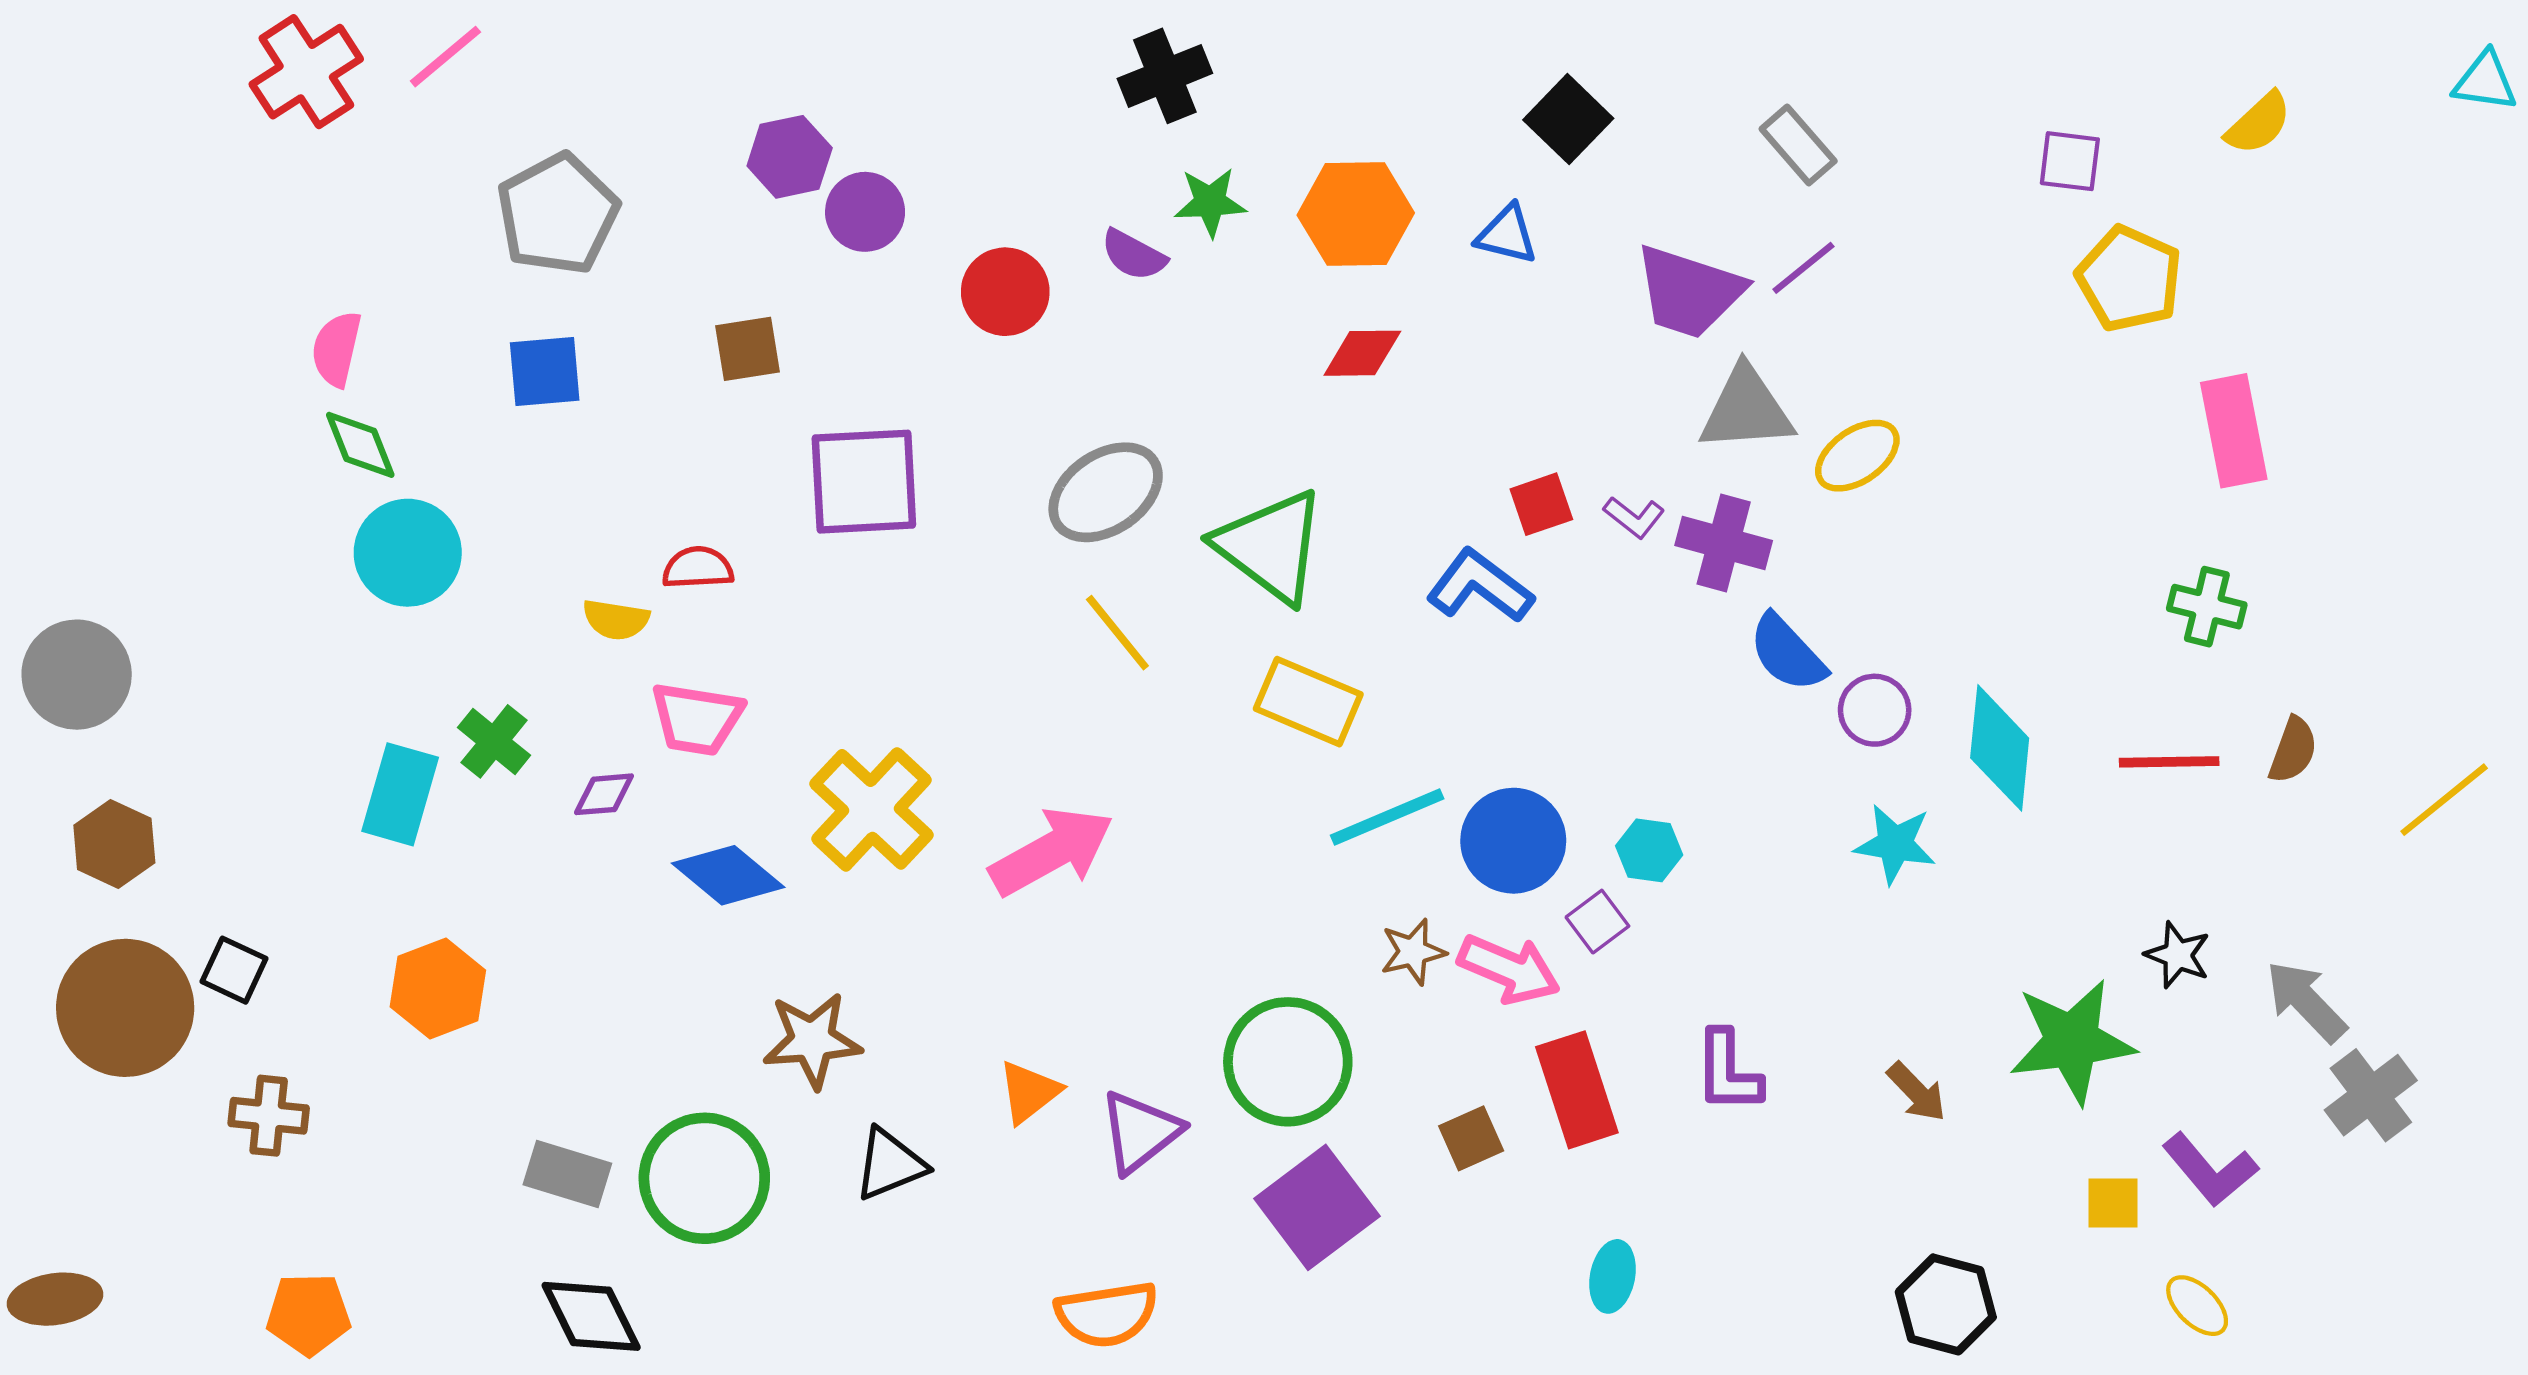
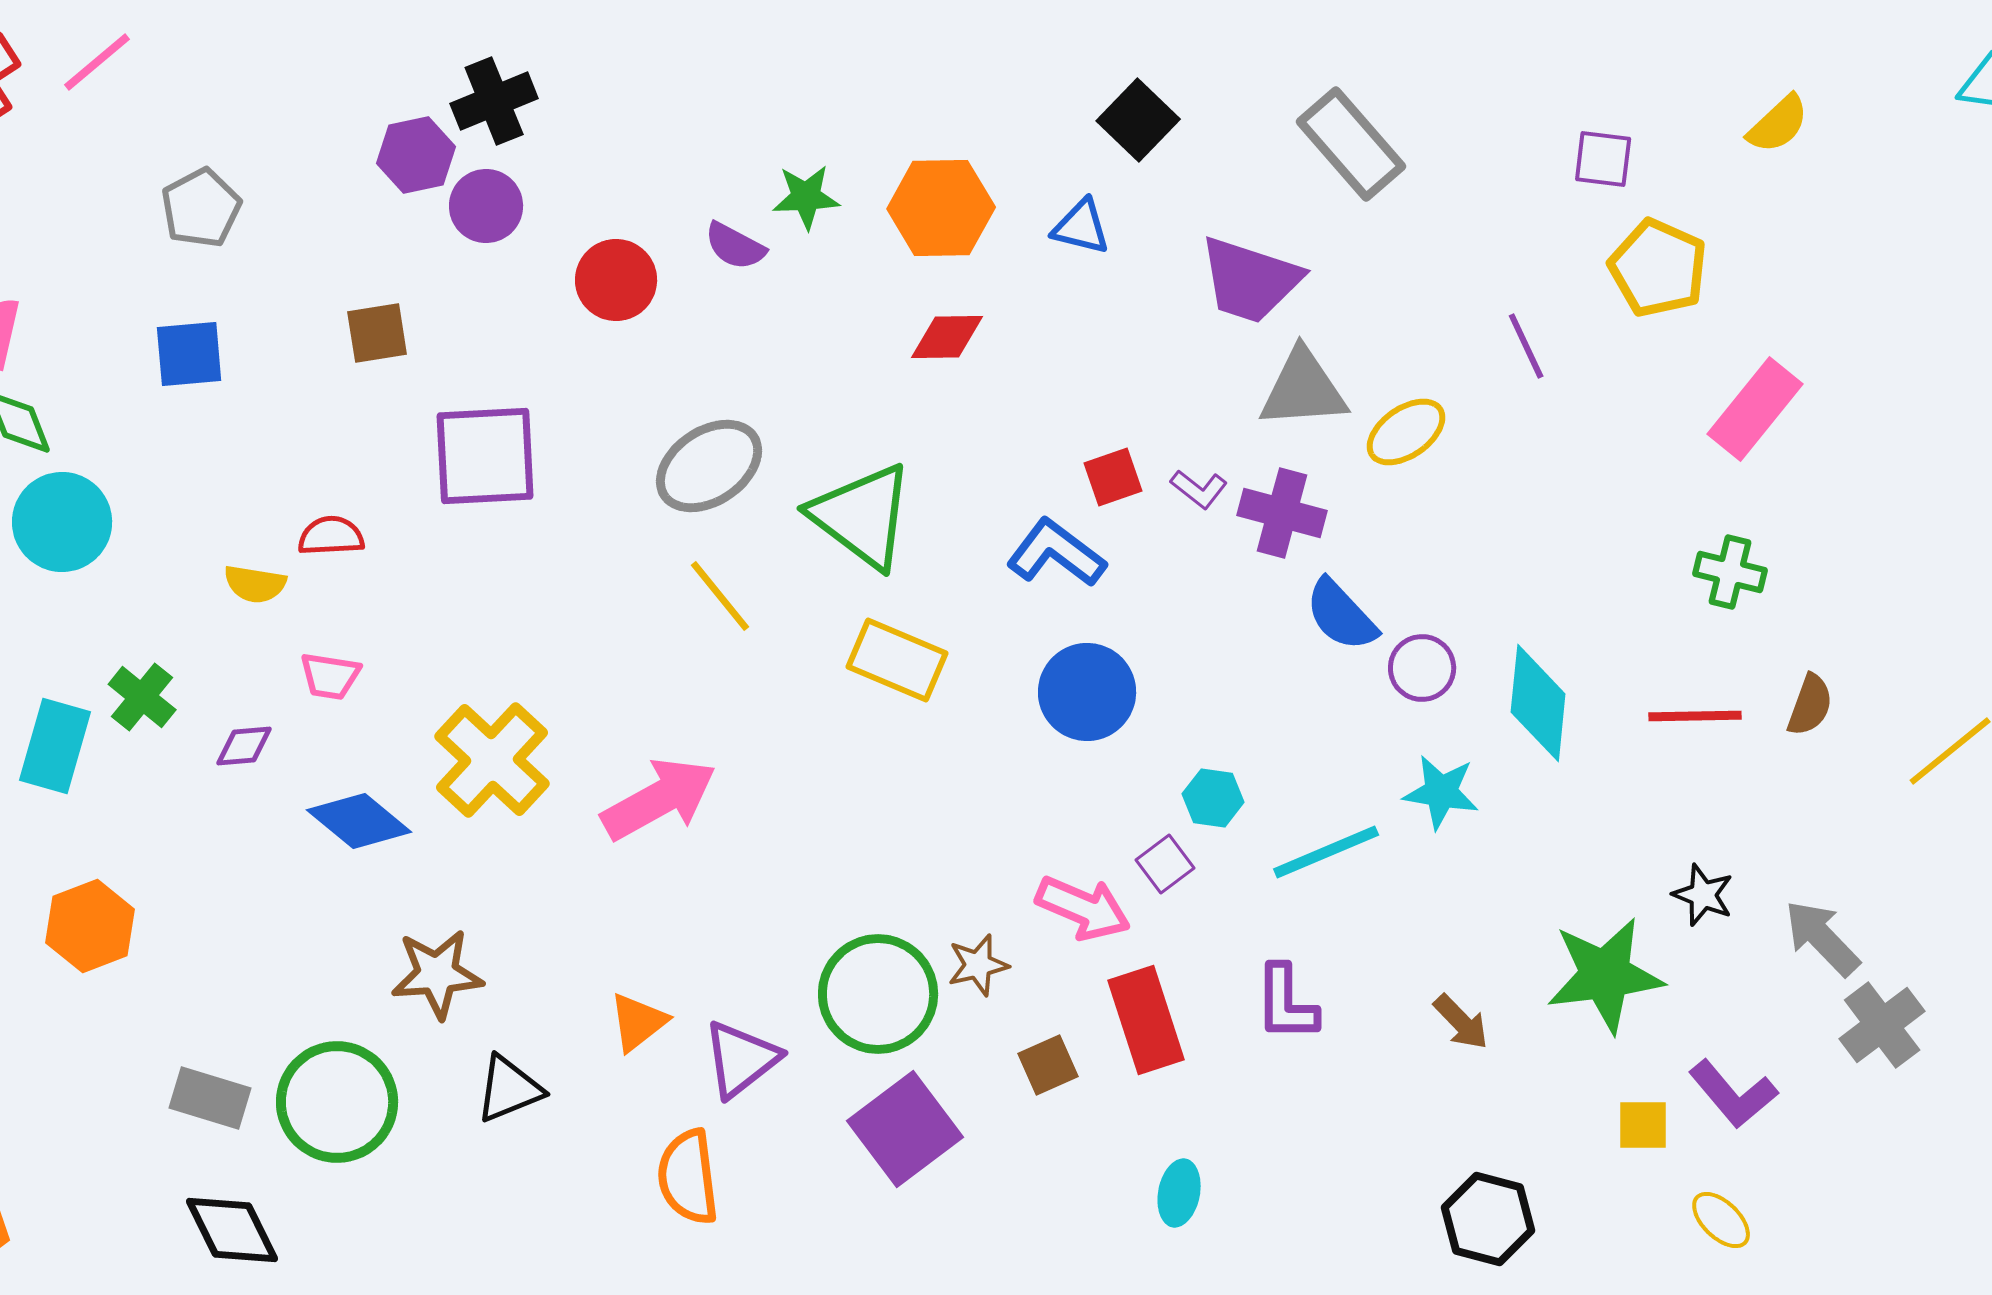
black cross: (1165, 76) -> (494, 101), moved
gray rectangle: (1798, 145) -> (1351, 144), size x1.5
gray pentagon: (558, 214) -> (201, 208), size x0.7
purple line: (1803, 268) -> (1526, 346), moved, turned -76
pink rectangle: (2234, 431) -> (1755, 409), turned 50
pink trapezoid: (697, 719) -> (330, 676), size x0.7
cyan line: (1387, 817) -> (1326, 852), moved
blue circle: (1513, 841) -> (1087, 692), moved
brown star: (1413, 952) -> (978, 965), moved
orange semicircle: (1107, 1314) -> (688, 1177), moved, turned 92

